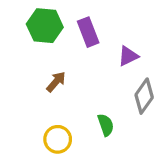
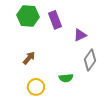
brown arrow: (56, 82) -> (29, 58), moved
green semicircle: (106, 125) -> (66, 78), turned 104

